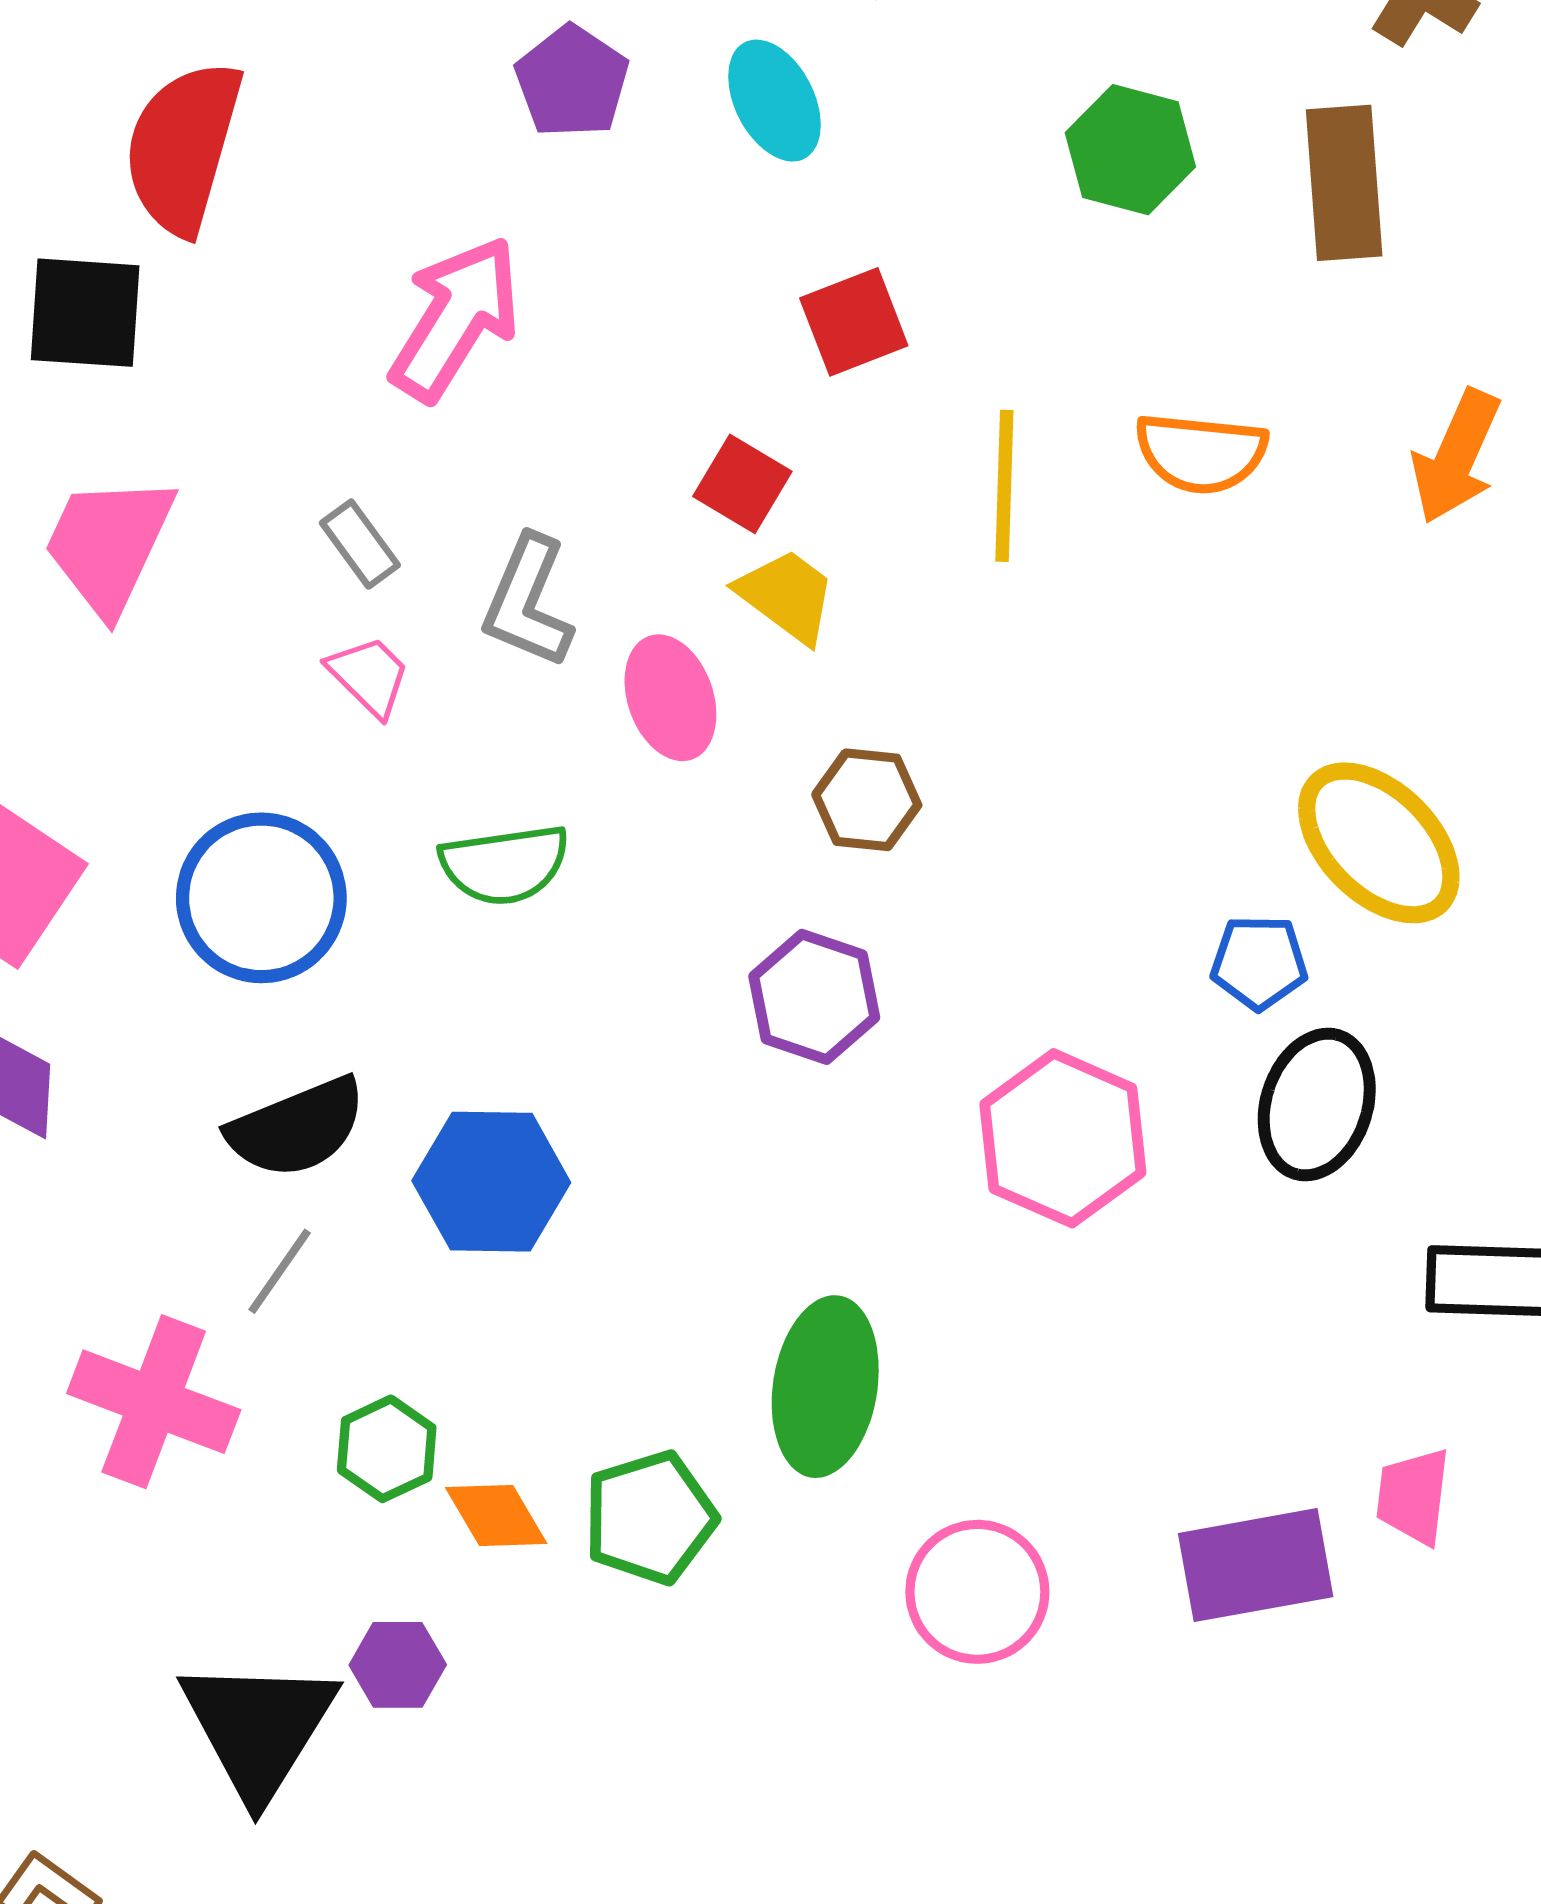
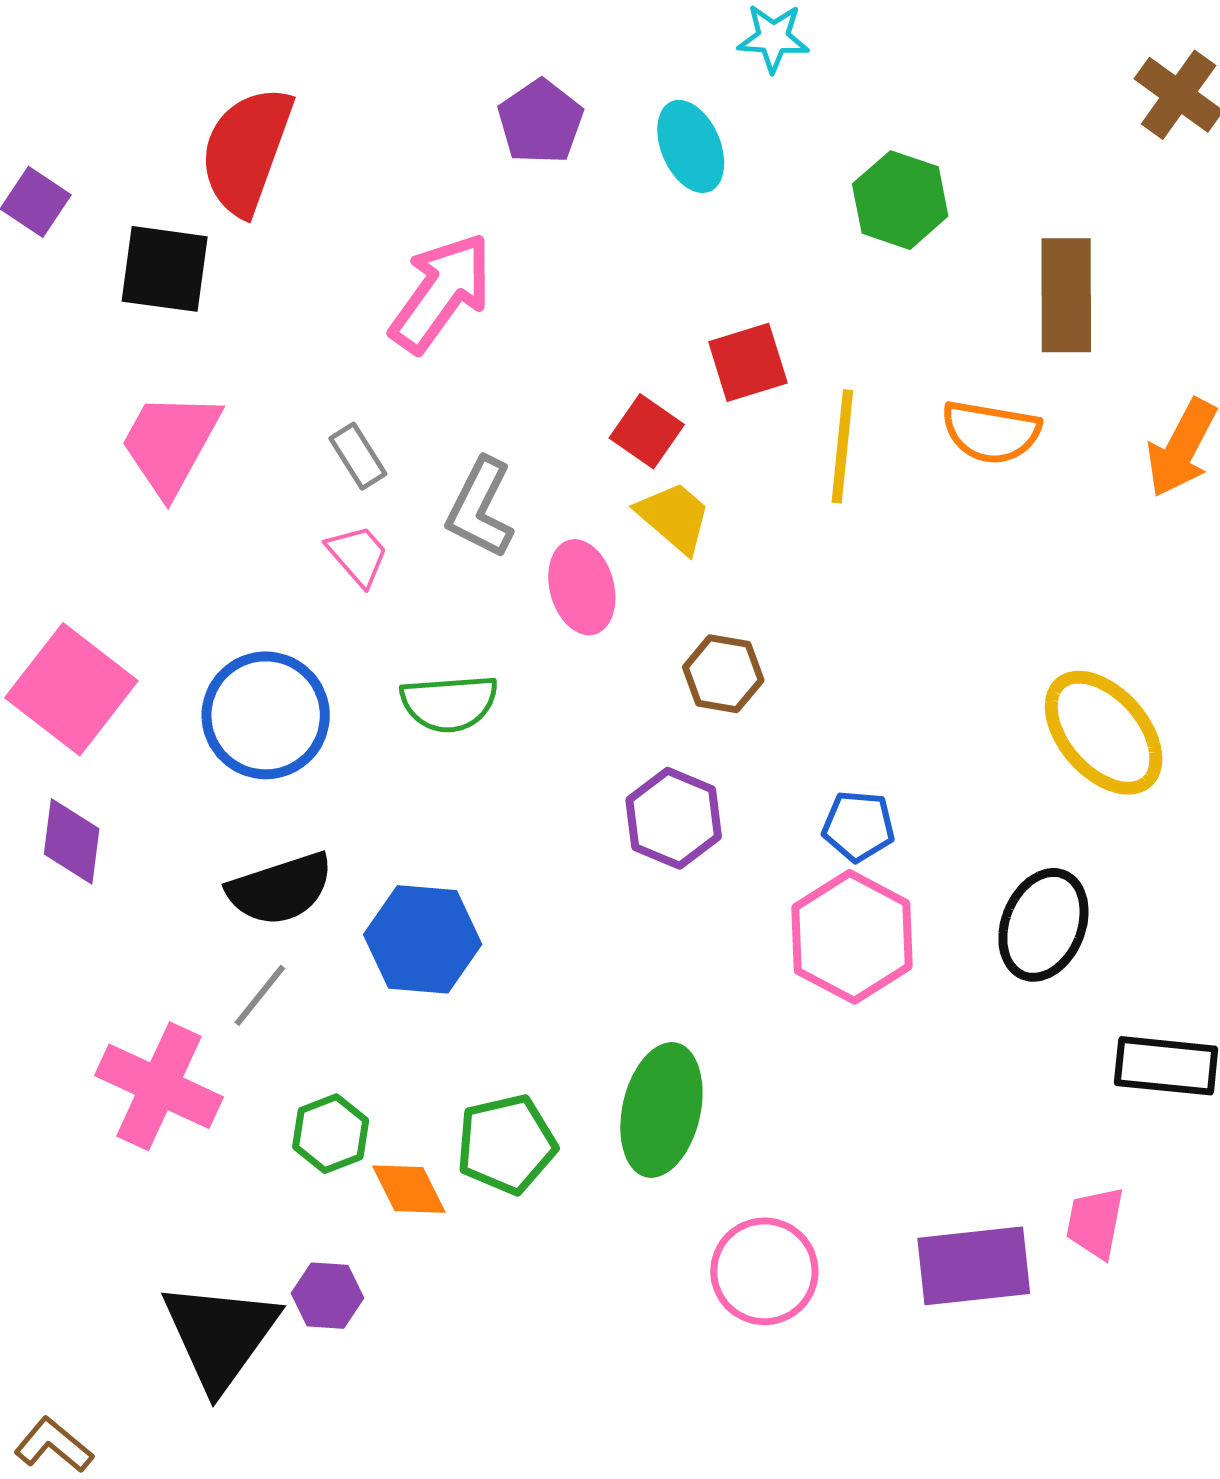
green hexagon: (1130, 150) -> (900, 200), moved
brown rectangle: (1344, 183) -> (1066, 295), moved
red square: (854, 322) -> (748, 362), moved
blue pentagon: (1259, 962) -> (858, 826), moved
green pentagon: (650, 1518) -> (506, 1144), moved

